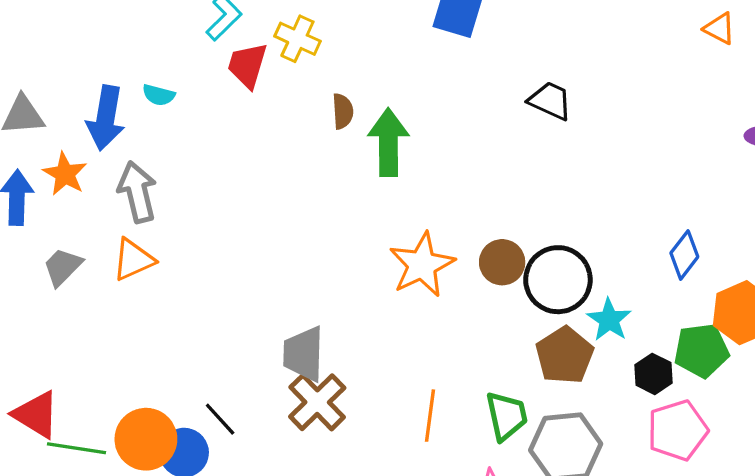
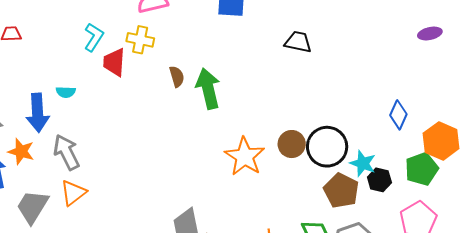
gray trapezoid: (63, 267) -> (32, 207), size x1.4
black hexagon: (653, 374) -> (379, 180), moved

